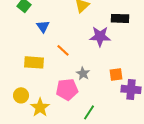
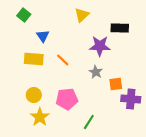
yellow rectangle: (34, 62) -> (34, 59), moved
gray star: (83, 73) -> (96, 72), moved
yellow circle: (21, 95) -> (34, 95), moved

